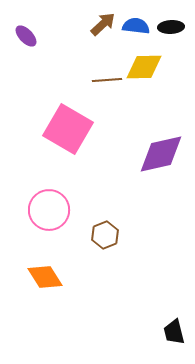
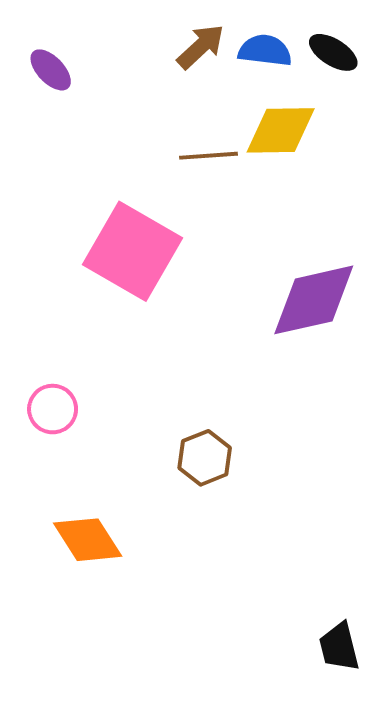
black ellipse: (171, 27) -> (333, 52), turned 35
pink circle: (49, 210) -> (53, 409), moved, size x0.6

